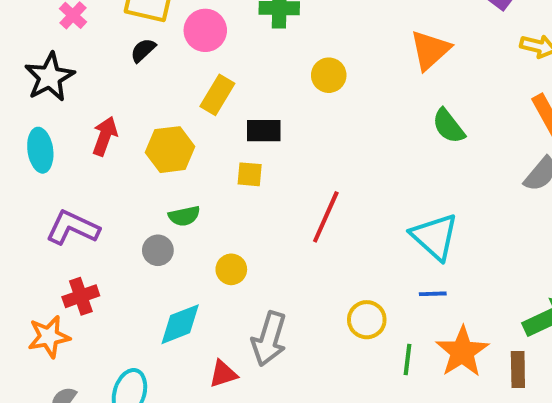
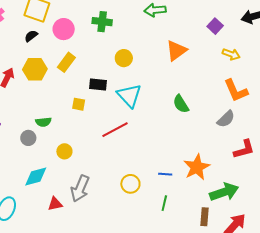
green semicircle: (448, 126) -> (181, 104), moved
black rectangle: (264, 131) -> (98, 84), moved
yellow hexagon: (170, 150) -> (35, 69), moved
red line: (326, 217) -> (115, 130), turned 32
cyan triangle: (435, 237) -> (129, 96), moved
orange star: (462, 352) -> (197, 167), moved
green line: (407, 360) -> (164, 203), moved

